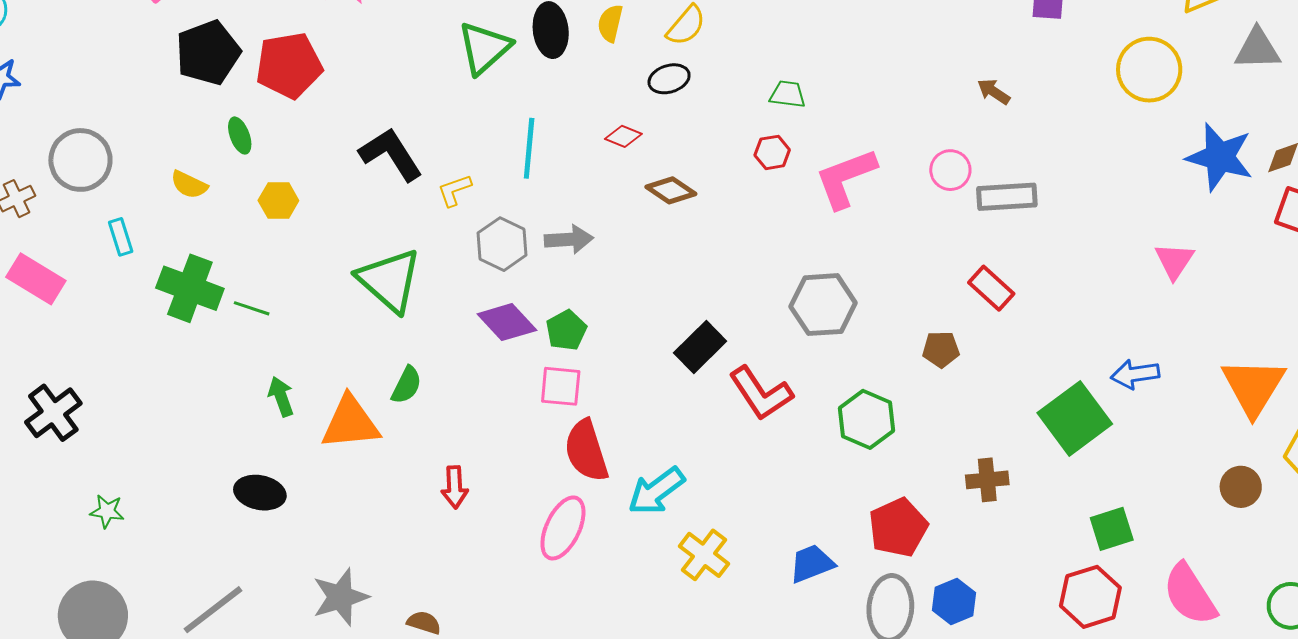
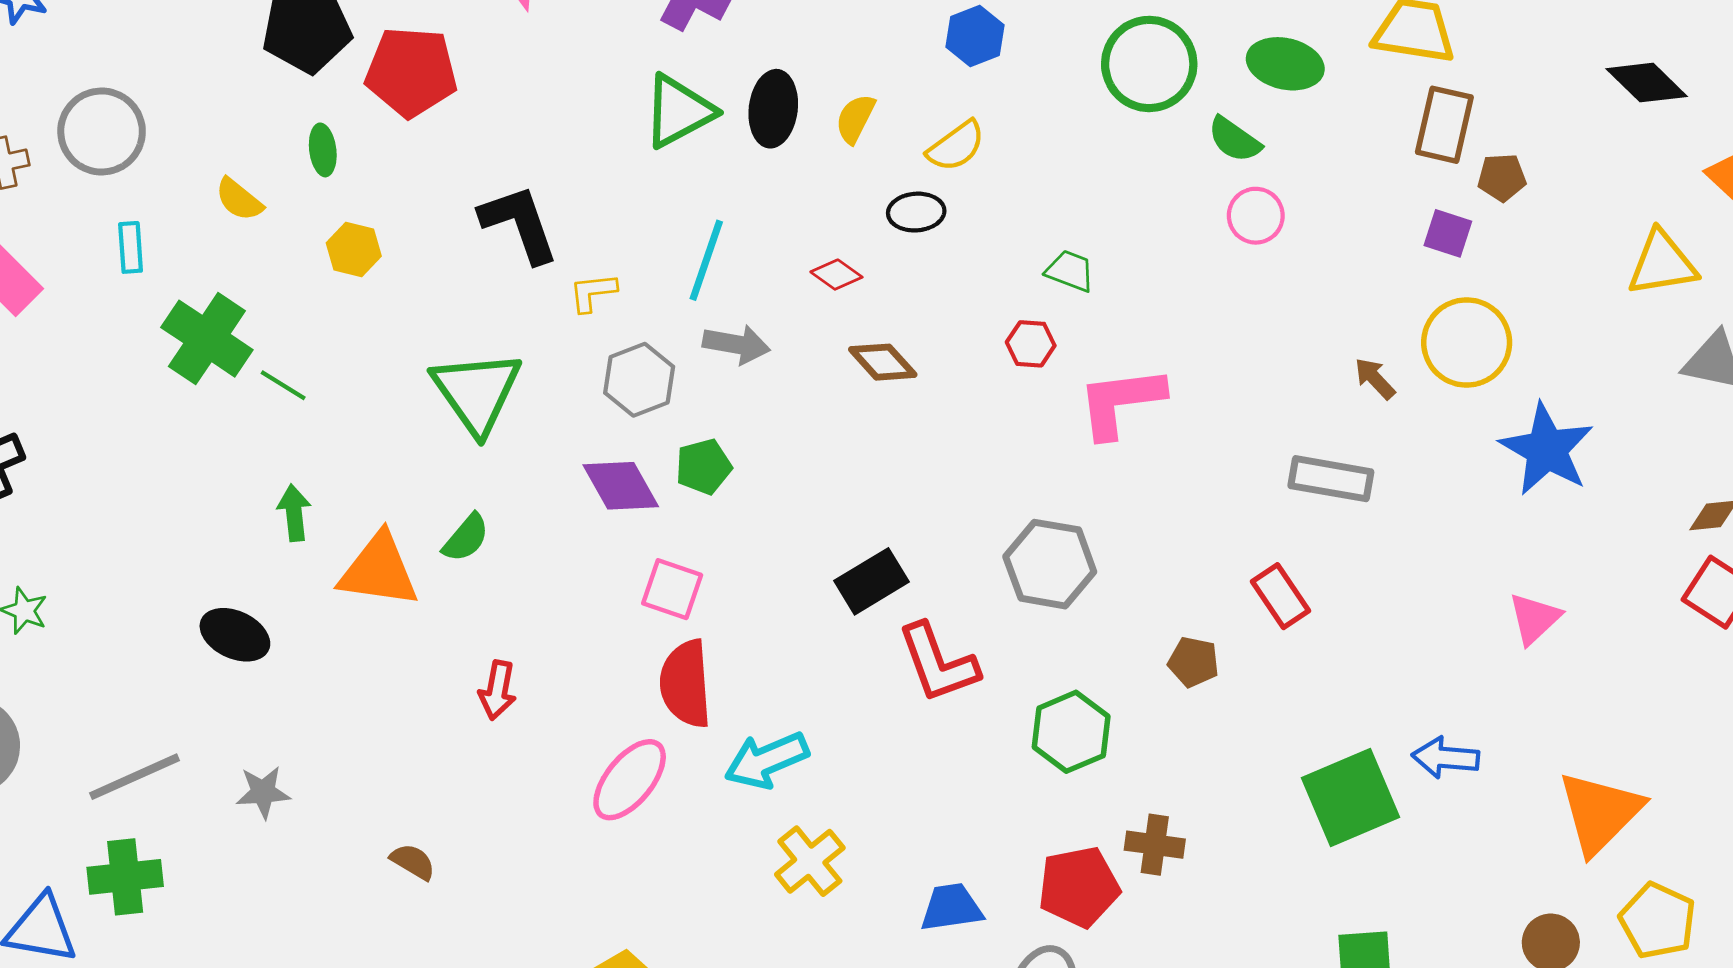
yellow circle: (1149, 70) -> (1467, 342), moved
brown arrow: (994, 92) -> (1375, 379), moved
blue star: (1220, 157) -> (1547, 449), moved
pink circle: (950, 170) -> (1256, 216), moved
gray arrow: (569, 239) -> (736, 344), moved
green pentagon: (566, 330) -> (704, 467), moved
brown cross: (987, 480) -> (1155, 845), moved
gray star: (340, 597) -> (263, 792), moved, size x0.7

